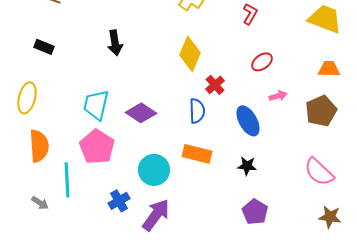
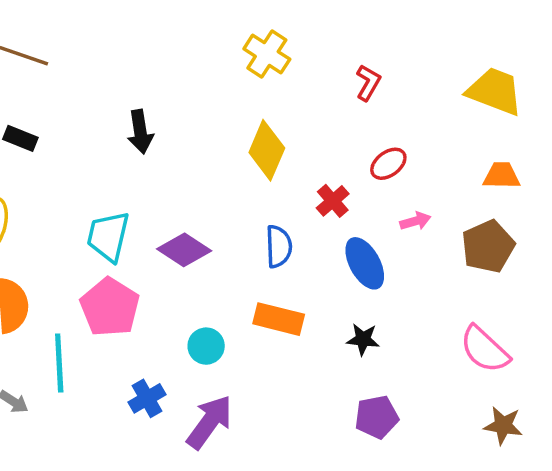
red cross: (215, 85) -> (333, 201), moved
cyan circle: (154, 170) -> (206, 346), size x0.7
purple pentagon: (255, 212) -> (377, 417), turned 30

